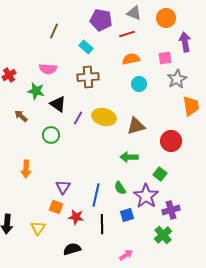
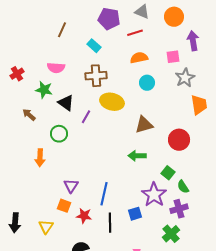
yellow ellipse: (104, 117) -> (112, 102), moved
orange arrow: (26, 169) -> (40, 158), moved
green semicircle: (120, 188) -> (183, 187), moved

